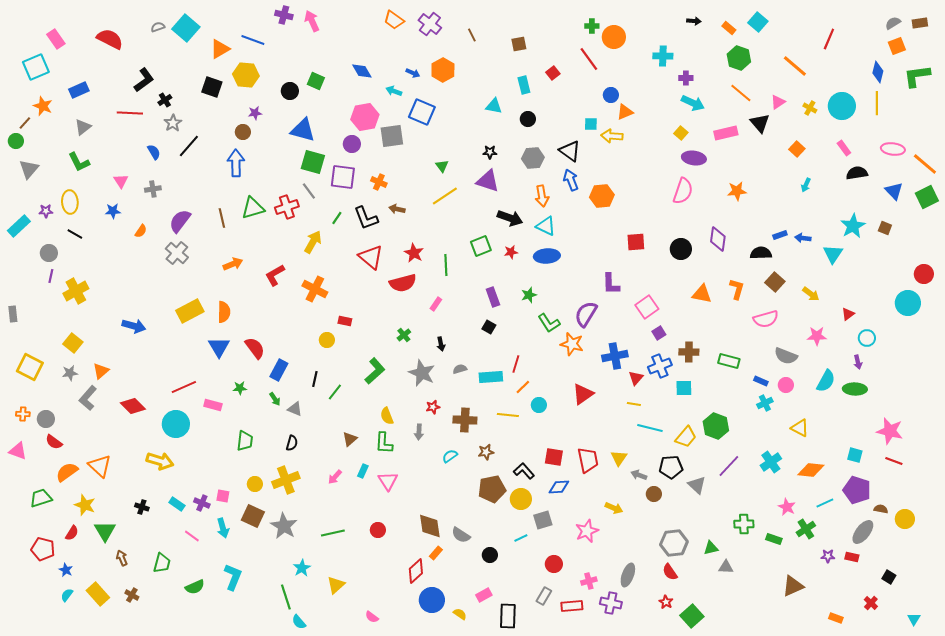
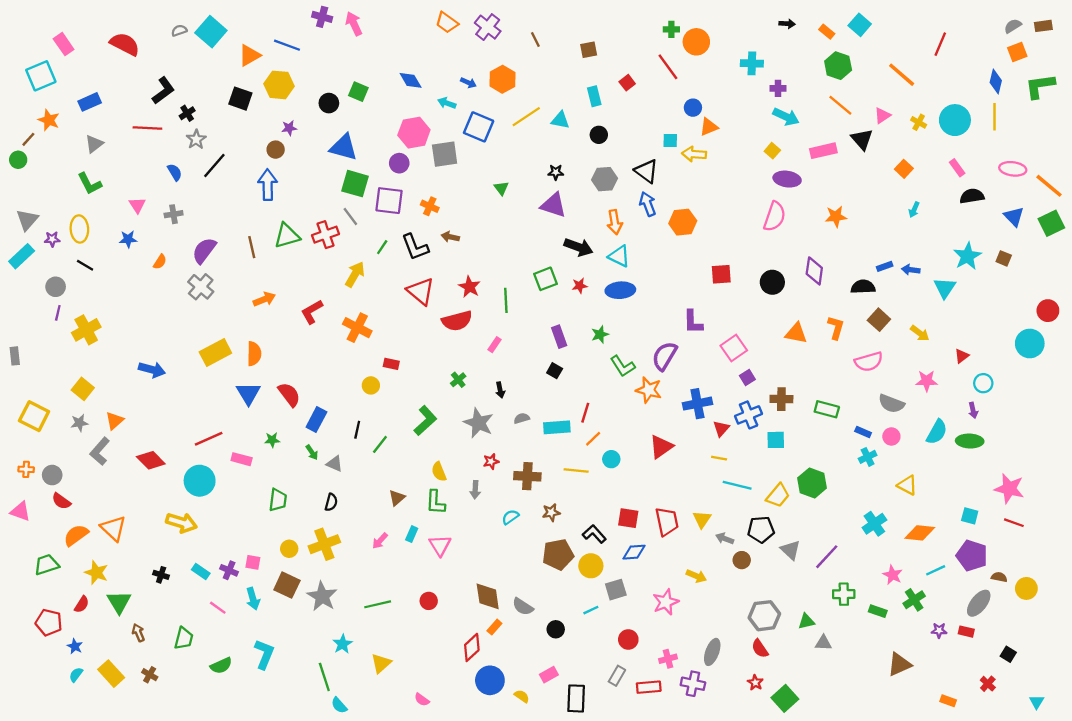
gray triangle: (29, 169) -> (27, 220), moved
yellow line: (445, 196) -> (526, 117), moved
purple line: (729, 466) -> (827, 557), moved

